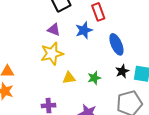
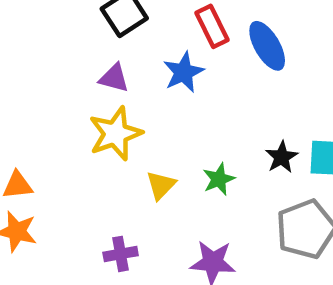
blue ellipse: (116, 44) -> (267, 46), moved
yellow triangle: (69, 78) -> (161, 185), turned -32

